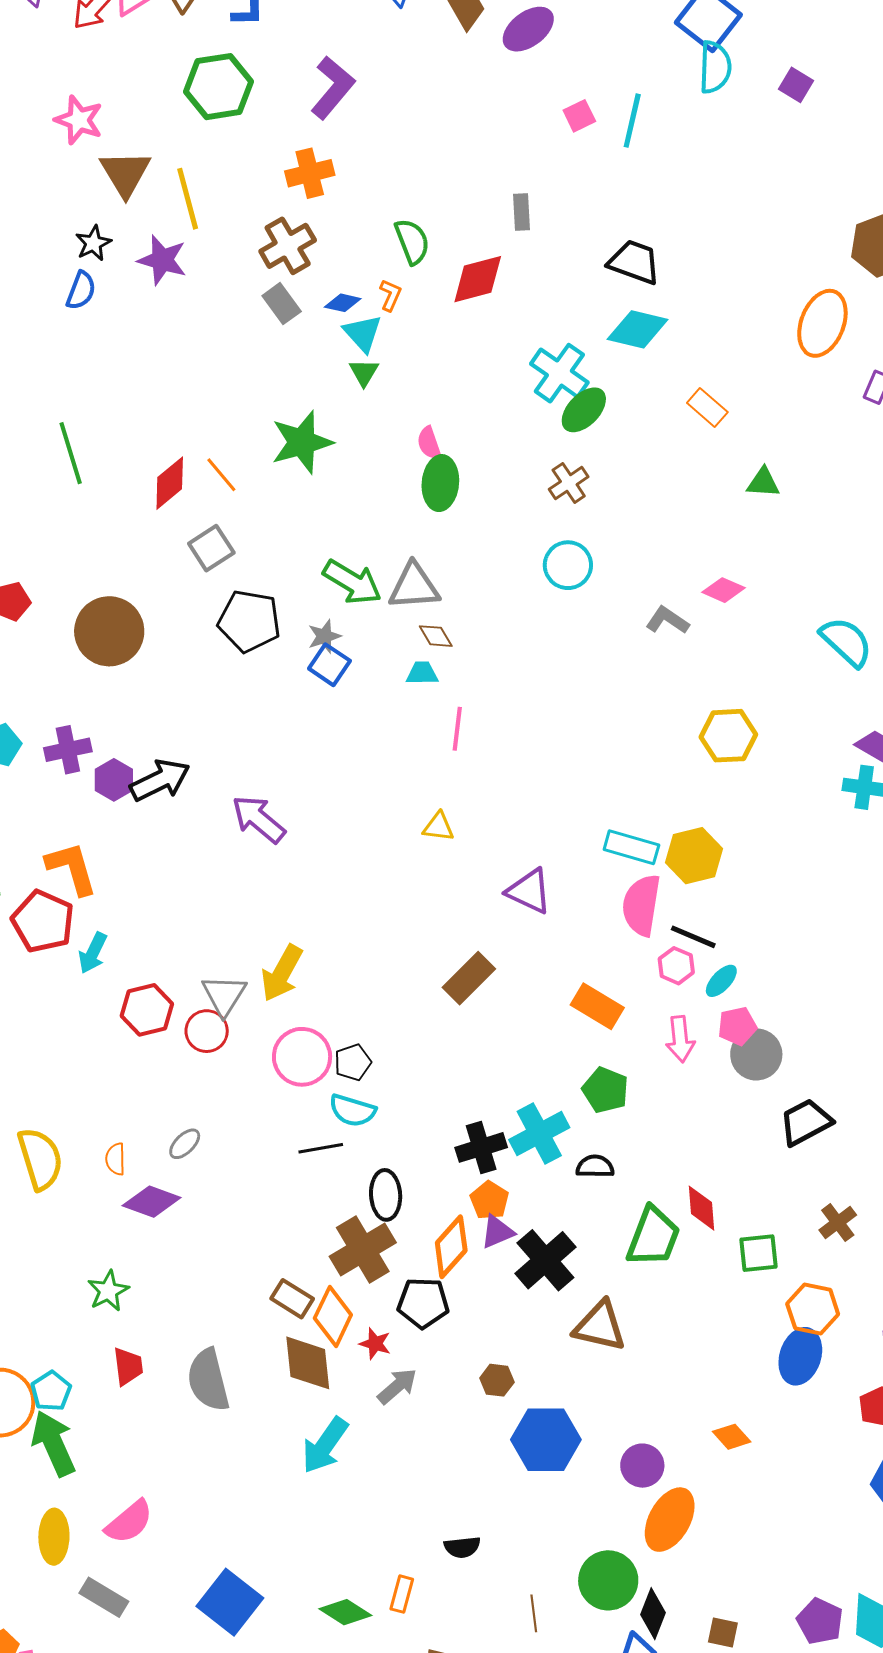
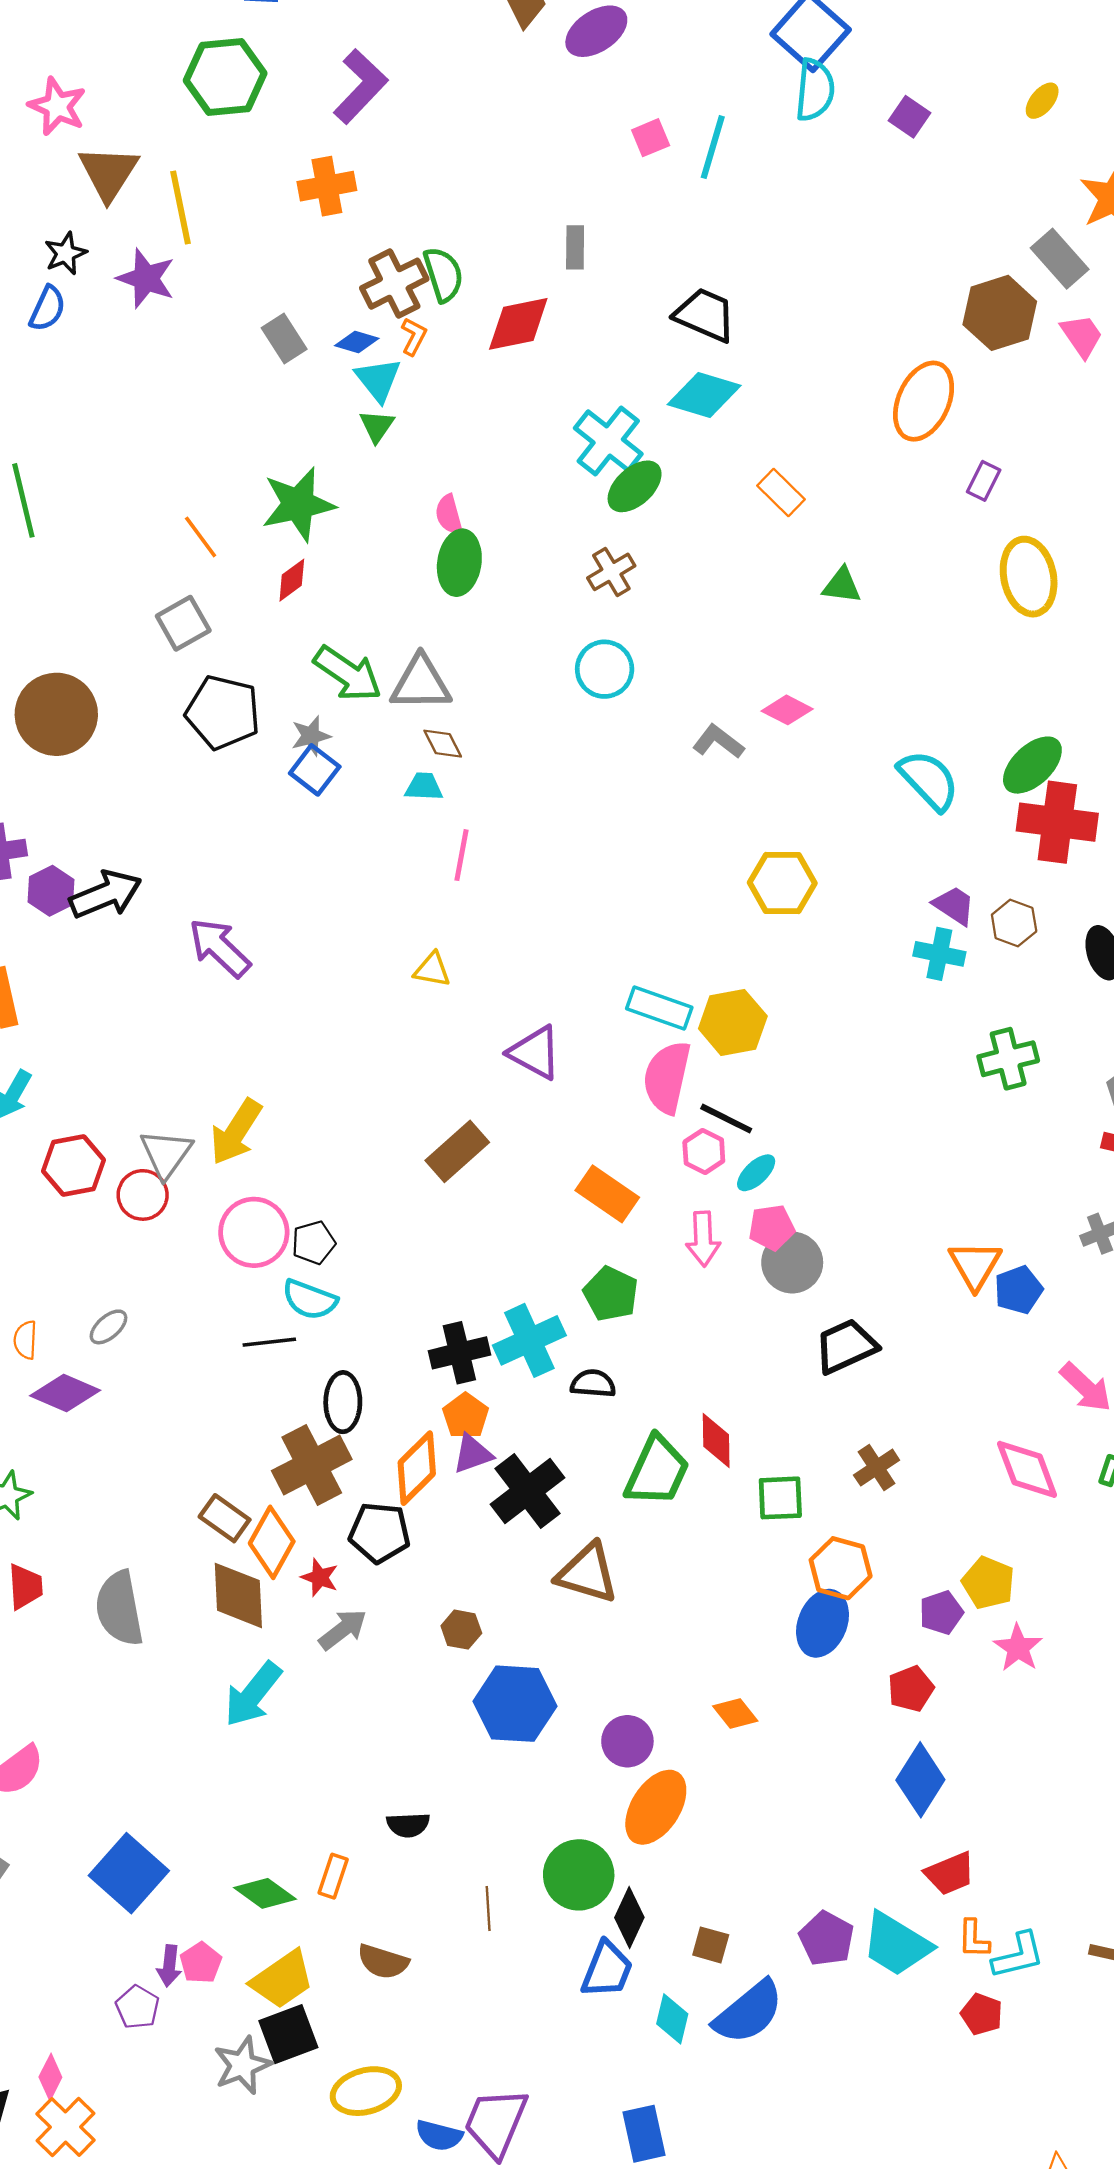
brown cross: (288, 246) -> (394, 284), moved
red diamond: (170, 483) -> (292, 580), moved, size x0.7

